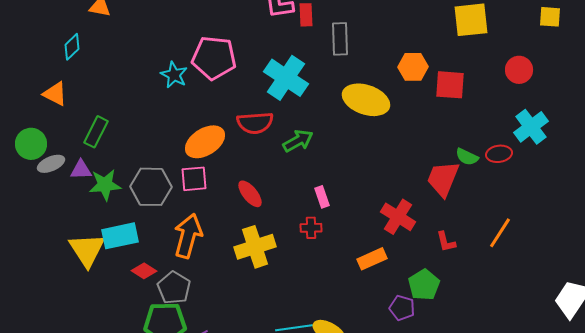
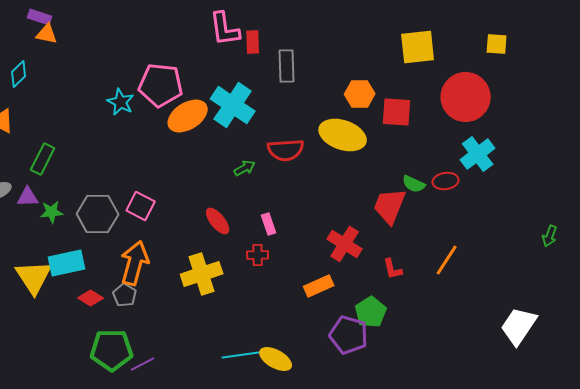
red circle: (519, 70) -> (466, 97), size x1.8
yellow ellipse: (366, 100) -> (343, 135), moved
red semicircle: (255, 123) -> (286, 150), moved
green arrow: (298, 141) -> (245, 168), size x0.7
orange ellipse: (205, 142) -> (188, 116), moved
pink square: (194, 179) -> (141, 206), turned 32
green star: (105, 185) -> (52, 212), size x0.7
red ellipse: (250, 194) -> (218, 221), moved
gray pentagon: (174, 288) -> (125, 295), moved, size x0.7
purple pentagon: (402, 308) -> (349, 335), size x1.5

